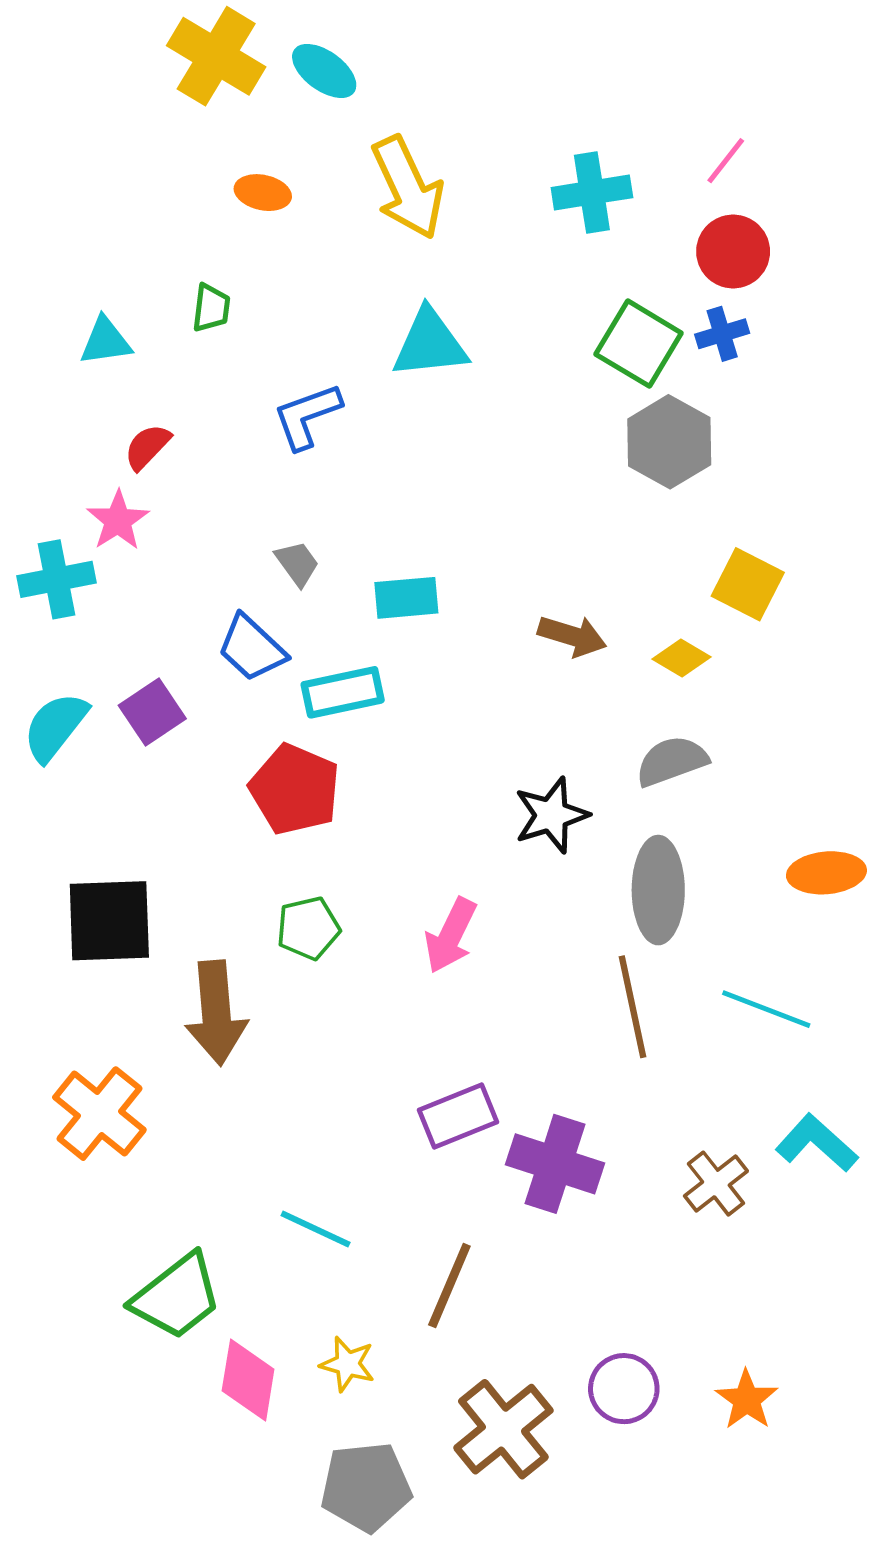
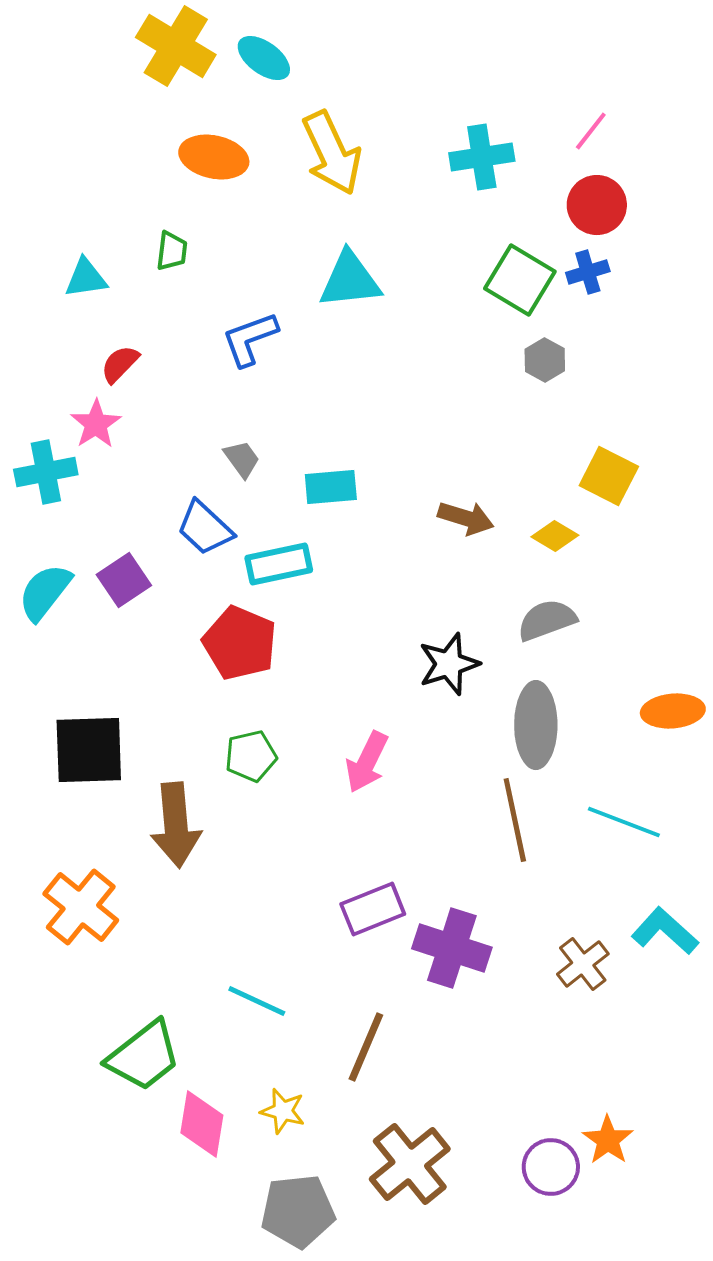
orange ellipse: (263, 193) -> (214, 157), size x1.5
gray hexagon: (669, 442) -> (545, 360), size x0.6
purple circle: (624, 1389) -> (551, 1167), moved

